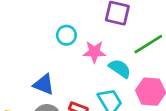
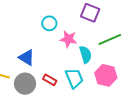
cyan semicircle: (120, 68) -> (85, 54), turned 30

